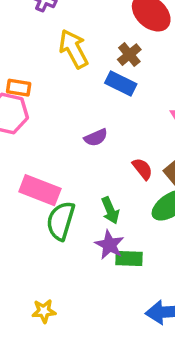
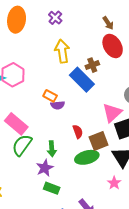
blue rectangle: (121, 83) -> (82, 80), size x1.4
orange rectangle: (19, 88) -> (50, 96), moved
green rectangle: (129, 259) -> (52, 188), moved

